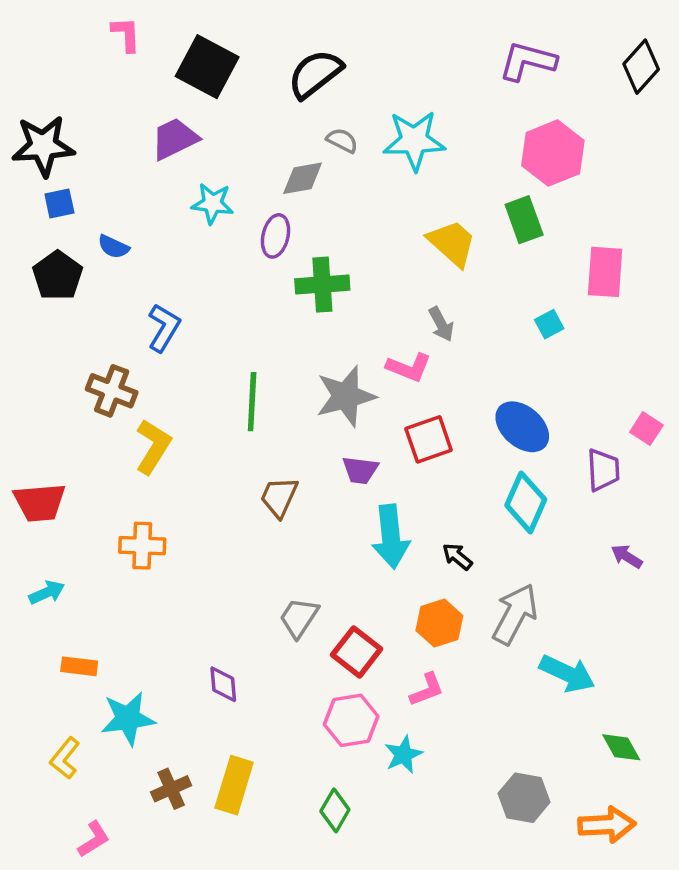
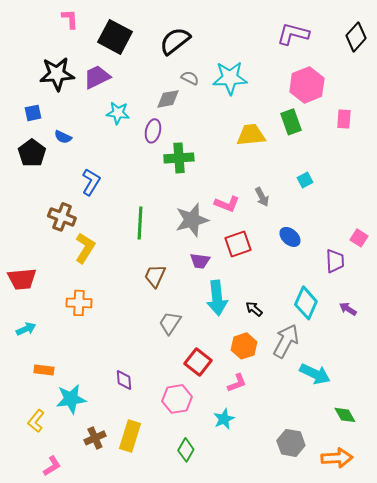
black star: (43, 146) -> (57, 74), moved
yellow trapezoid: (452, 243) -> (251, 135), turned -48
pink rectangle: (605, 272) -> (344, 119), moved, size x0.7
gray arrow: (441, 324) -> (262, 197), moved
blue ellipse: (522, 427) -> (290, 237), size x0.7
cyan diamond: (526, 502) -> (306, 303), moved
gray trapezoid: (299, 618) -> (170, 323), moved
pink hexagon: (351, 720) -> (177, 399), moved

